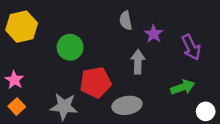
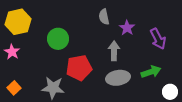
pink star: (14, 80) -> (12, 52), moved
gray ellipse: (127, 105) -> (118, 78), moved

